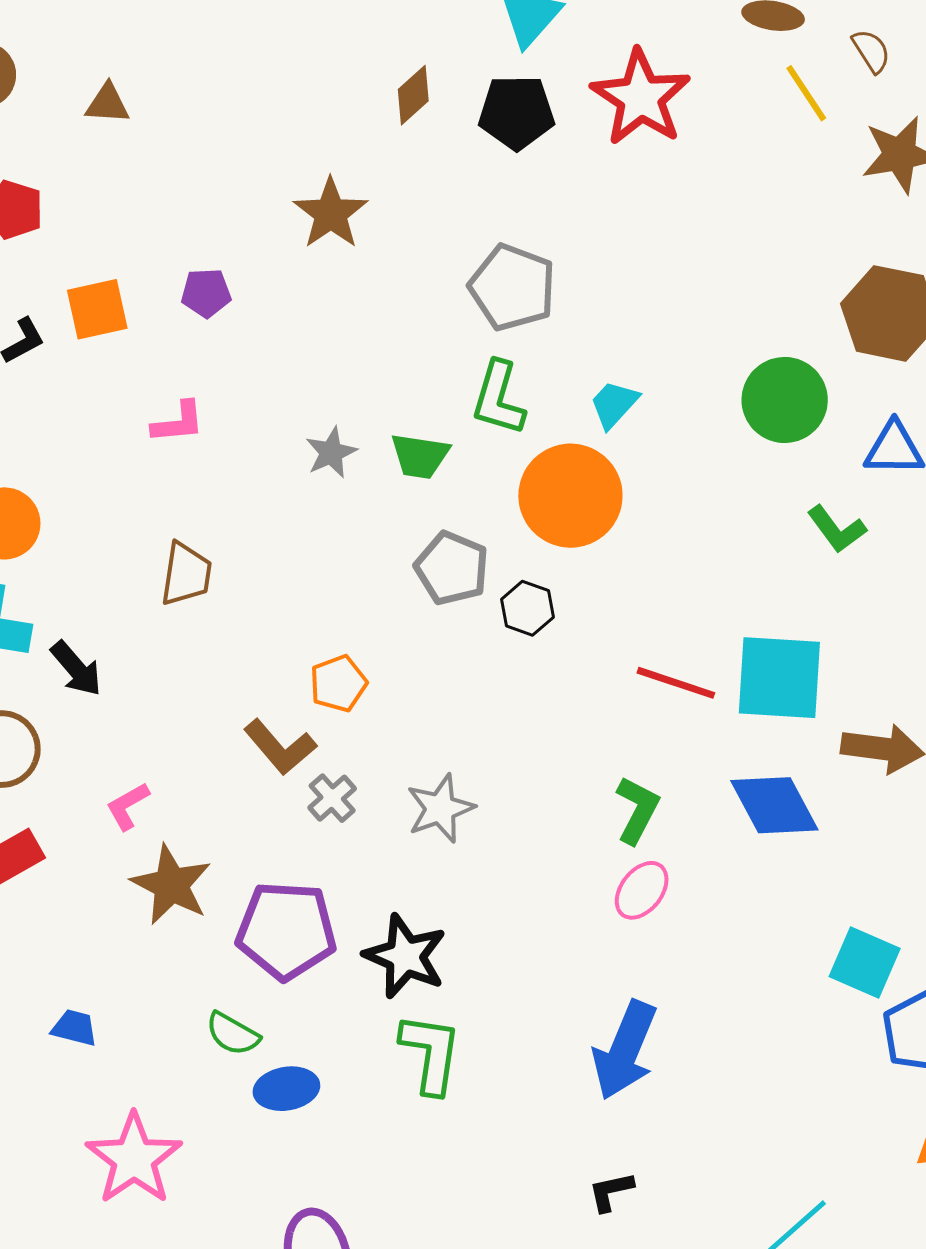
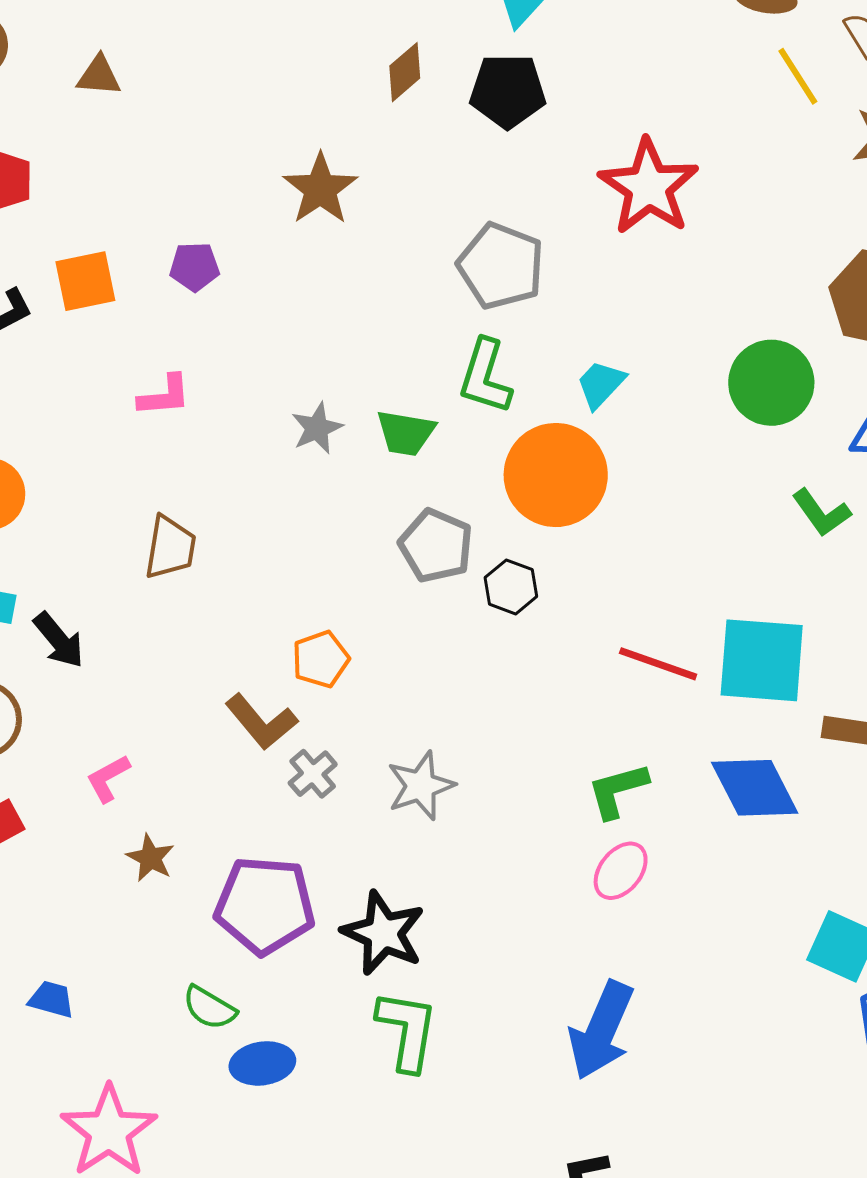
red star: (641, 98) -> (649, 187), moved
green L-shape: (637, 810) -> (618, 790), turned -134
brown star: (171, 885) -> (150, 858), size x0.6

